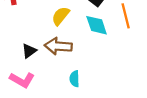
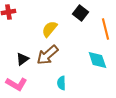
cyan diamond: (97, 25) -> (97, 60), moved
brown arrow: (58, 46) -> (47, 55), turned -45

